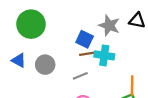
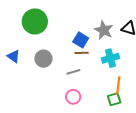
cyan cross: (104, 55) -> (110, 58), moved, turned -30
blue triangle: (19, 60) -> (14, 56), moved

